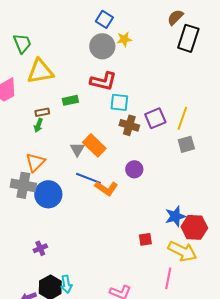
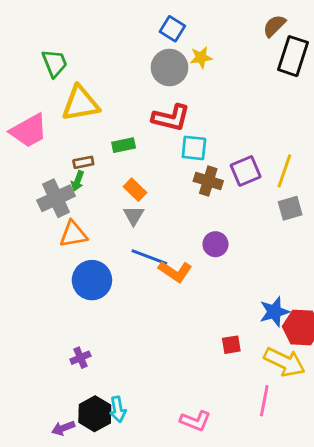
orange rectangle: (94, 145) -> (135, 190), moved, size x0.7
orange triangle: (35, 162) -> (73, 234), turned 35
gray cross: (23, 185) -> (56, 198), moved, turned -35

